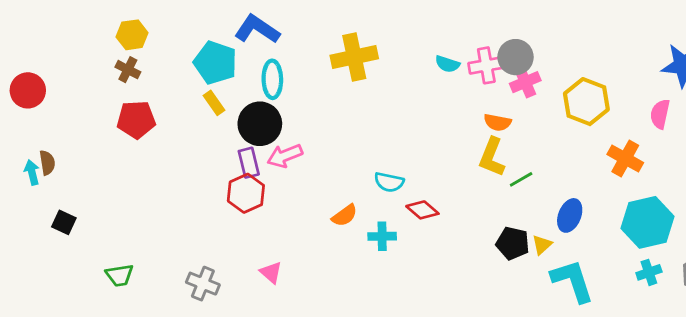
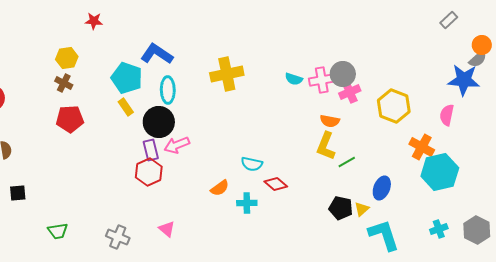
black square: (64, 222) -> (18, 193), turned -30
cyan hexagon: (648, 222) -> (440, 172), moved

